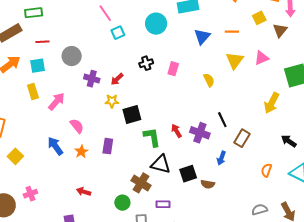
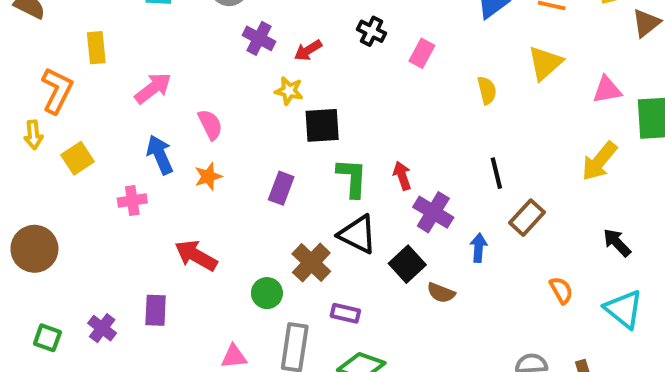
pink triangle: (262, 58) -> (607, 90), moved
black cross: (146, 63) -> (372, 31), turned 32
yellow rectangle: (33, 91) -> (96, 48), moved
pink arrow: (56, 101) -> (153, 88), moved
purple cross: (200, 133) -> (433, 212), moved
purple rectangle: (108, 146) -> (281, 188), moved
blue arrow: (221, 158) -> (479, 248), turned 152
orange semicircle: (266, 170) -> (561, 290), turned 120
black square: (188, 174) -> (407, 264), turned -36
red arrow: (84, 192) -> (196, 255), size x1.5
pink cross: (30, 194) -> (132, 200), moved

